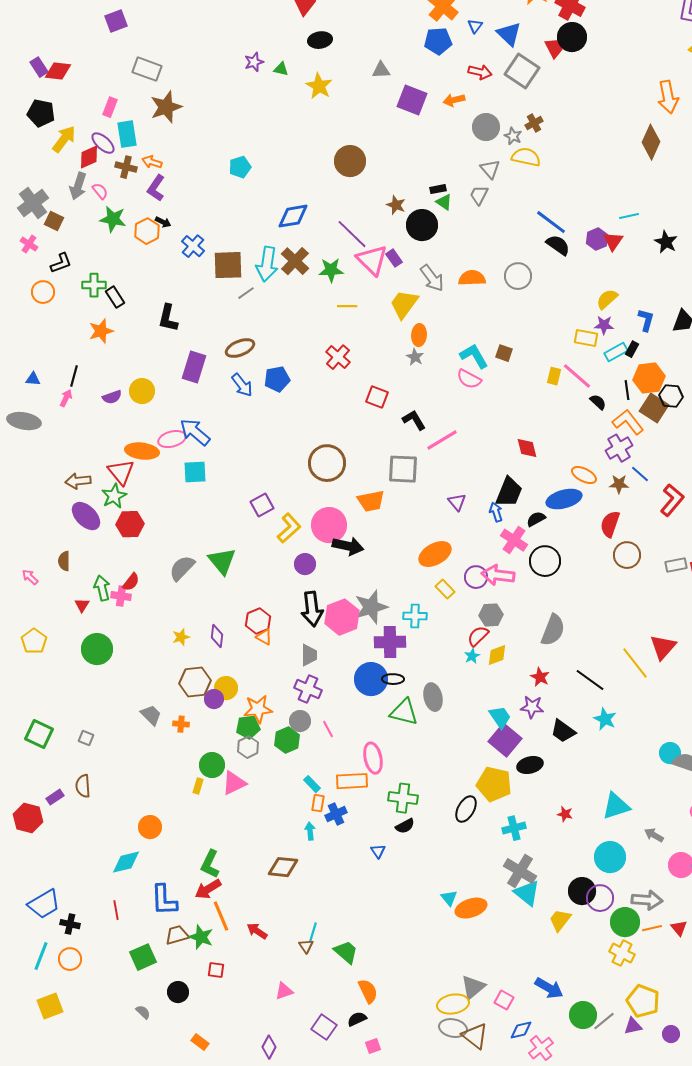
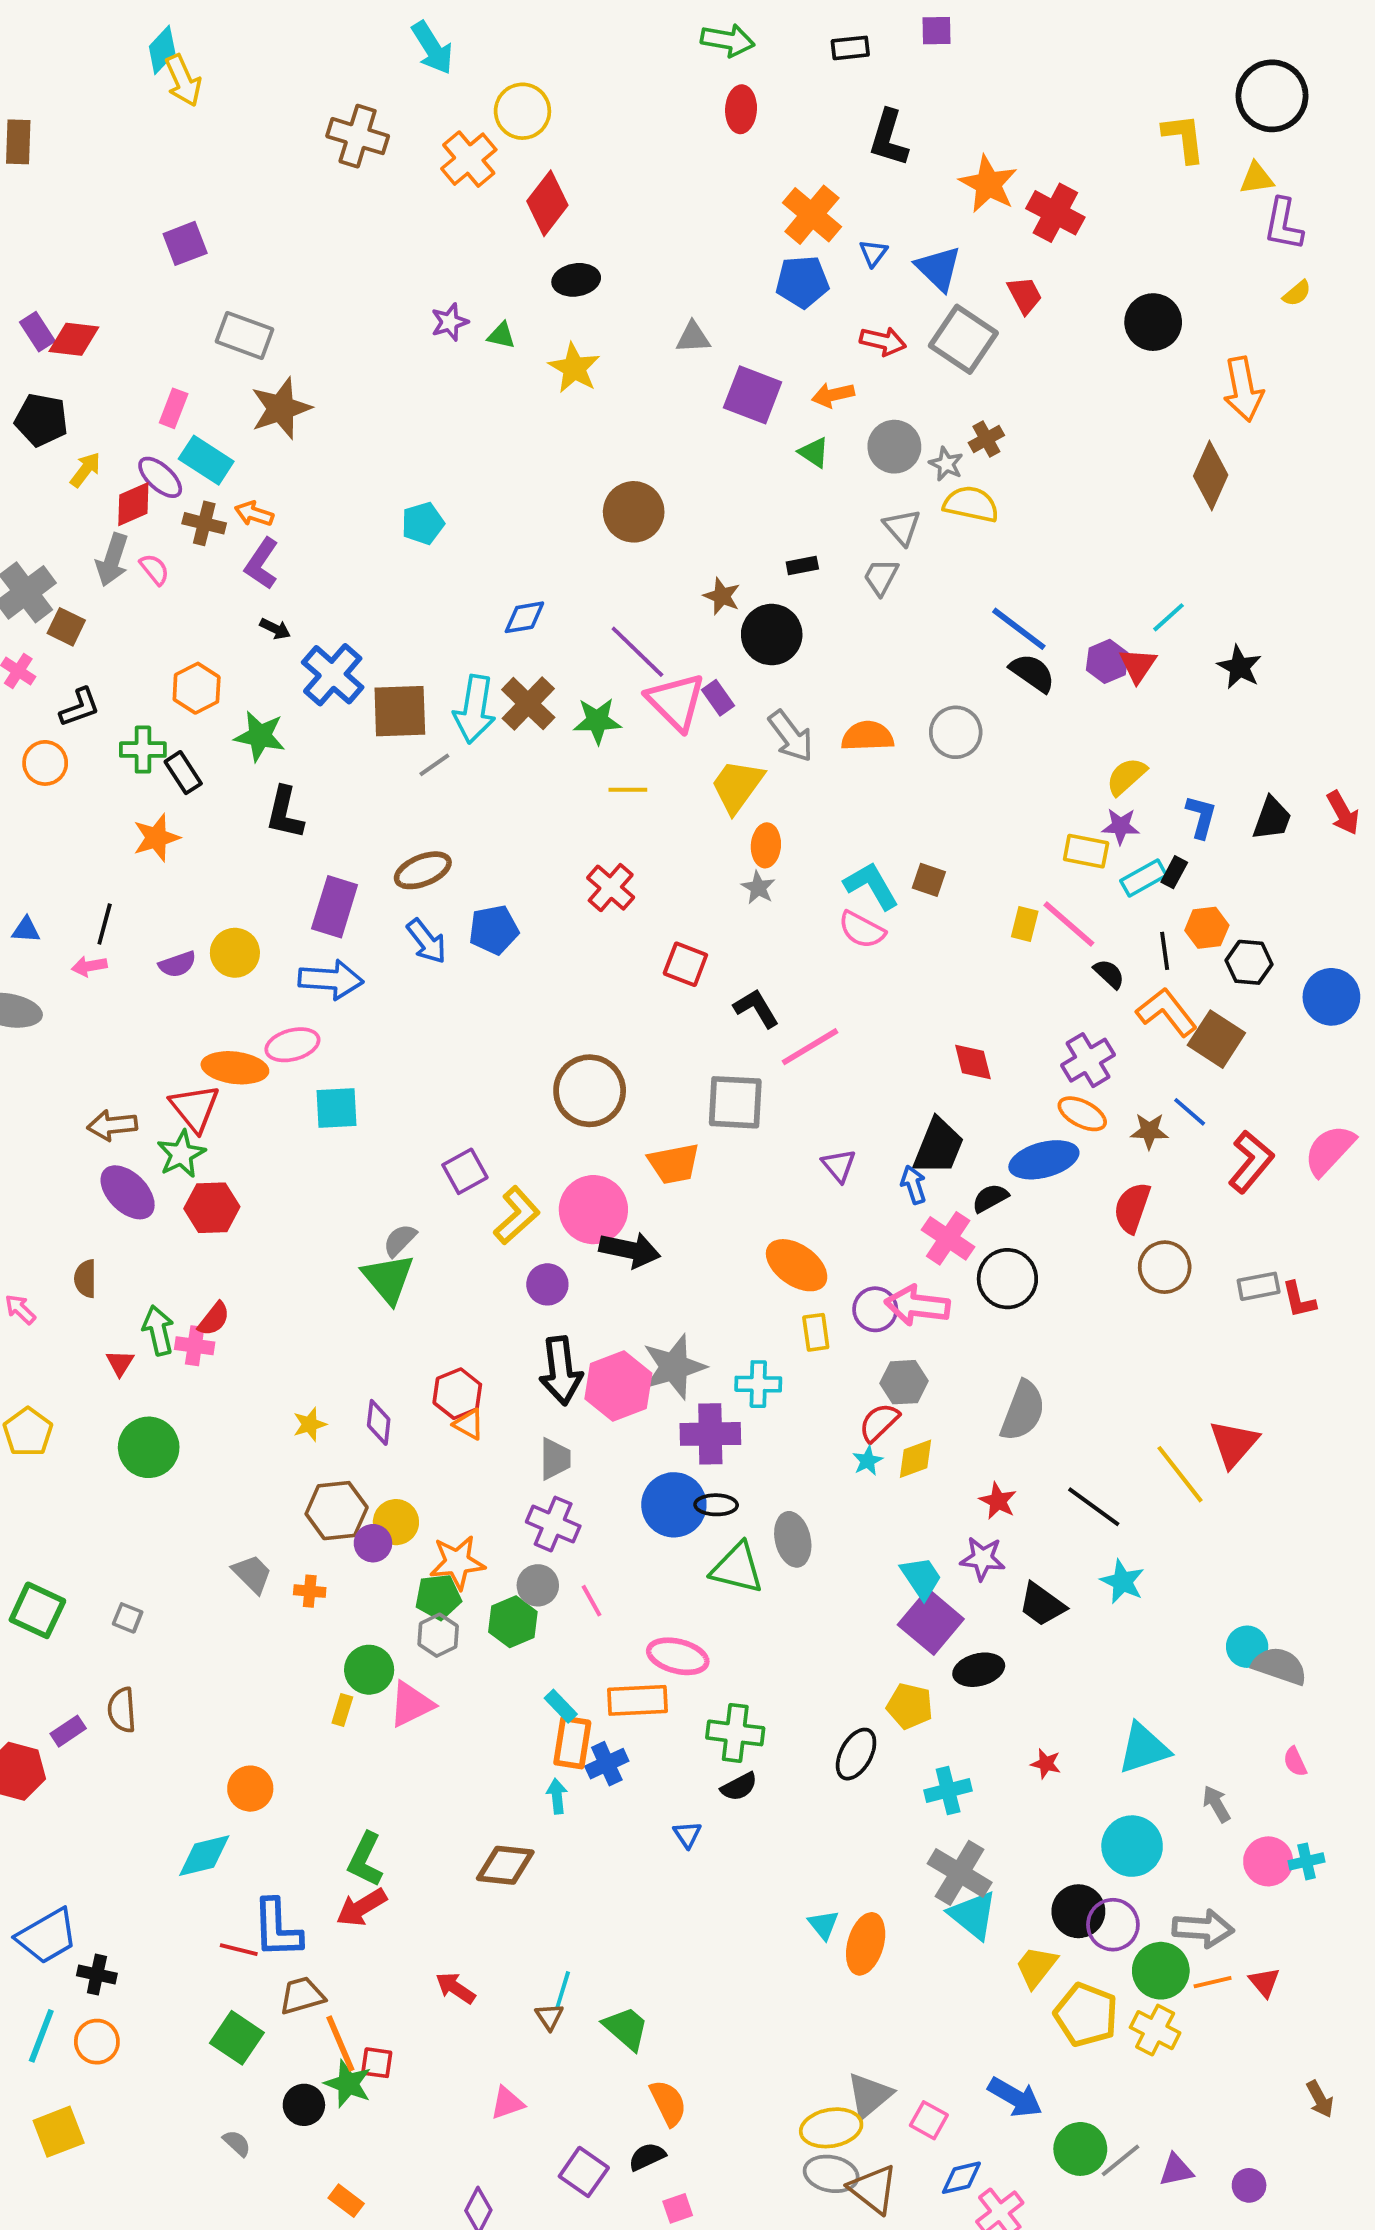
black circle: (572, 37) -> (1153, 322), moved
cyan rectangle: (127, 134) -> (206, 460), turned -48
yellow arrow: (64, 139) -> (85, 470), size x0.7
green triangle: (444, 202) -> (814, 452), moved
blue diamond: (293, 216) -> (524, 617), size x0.7
cyan line: (629, 216) -> (1168, 617), turned -30
green star: (113, 219) -> (260, 736), moved
orange hexagon: (147, 231) -> (197, 688), moved
blue cross: (193, 246) -> (333, 675), size x1.4
orange hexagon: (649, 378) -> (1207, 928), size x0.7
pink arrow: (66, 398) -> (89, 966), turned -126
brown square: (654, 408) -> (1216, 1039), moved
blue arrow: (195, 432) -> (331, 980), moved, turned 144
purple cross: (619, 448) -> (1088, 1060), moved
orange ellipse: (435, 554) -> (797, 1265), turned 64
gray semicircle: (182, 568) -> (400, 1240), moved, size x0.7
yellow rectangle: (445, 589) -> (816, 1332), turned 36
pink ellipse: (373, 758) -> (678, 1656), turned -64
yellow pentagon: (494, 784) -> (910, 1706), size x0.7
orange rectangle: (318, 803) -> (572, 1743), size x1.5
gray arrow: (654, 835) -> (1216, 1804), turned 30
orange ellipse: (471, 908) -> (866, 1944), turned -56
red line: (116, 910) -> (239, 1950), moved, turned -66
orange line: (221, 916) -> (340, 2044), moved
green star: (201, 937) -> (348, 2084), moved
green square: (143, 957) -> (237, 2038), turned -32
yellow pentagon: (643, 1001) -> (1086, 2015), moved

